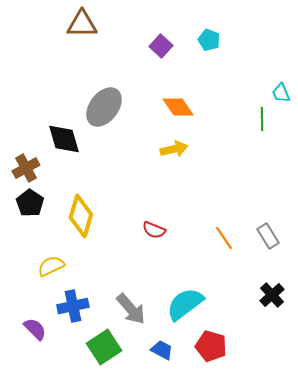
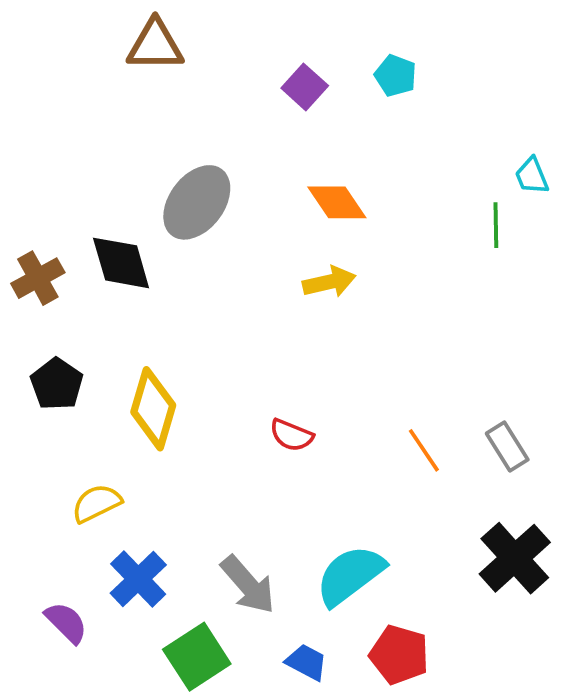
brown cross: (26, 168) -> (38, 278), moved
black cross: (272, 295) -> (515, 558), size x1.5
blue cross: (73, 306) -> (138, 579), turned -32

